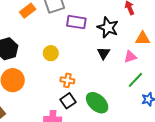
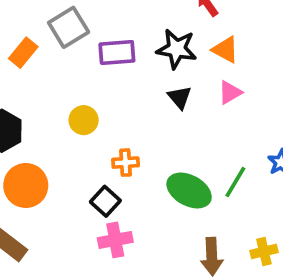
orange triangle: (143, 38) -> (225, 50), moved, turned 42
green line: (135, 80) -> (235, 182), moved
black square: (68, 101) -> (105, 201), moved

